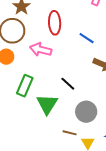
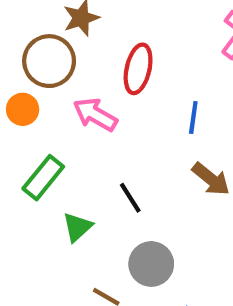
blue line: (87, 38) -> (193, 117), turned 49
green triangle: (47, 104) -> (77, 227), size x0.7

